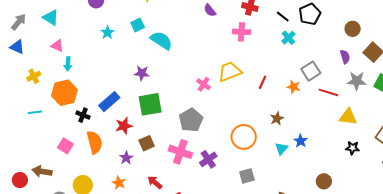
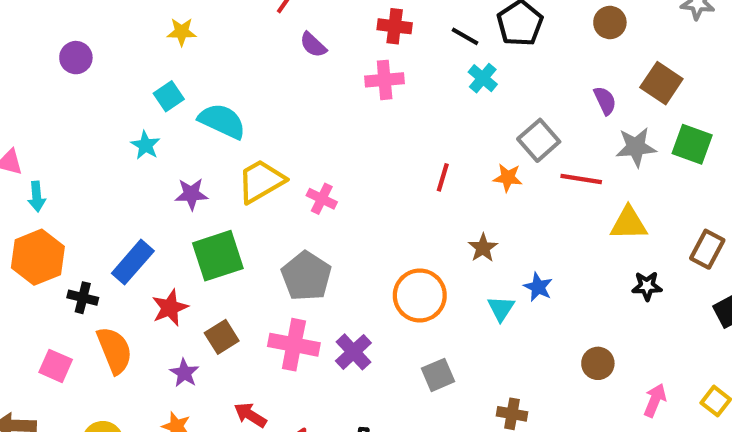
brown circle: (353, 29) -> (610, 22), moved
cyan star: (107, 33) -> (145, 145), moved
yellow trapezoid: (230, 72) -> (261, 181), moved

